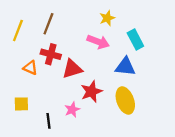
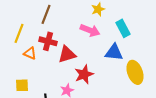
yellow line: (18, 30) -> (19, 33), moved
yellow ellipse: (125, 101) -> (135, 72), moved

